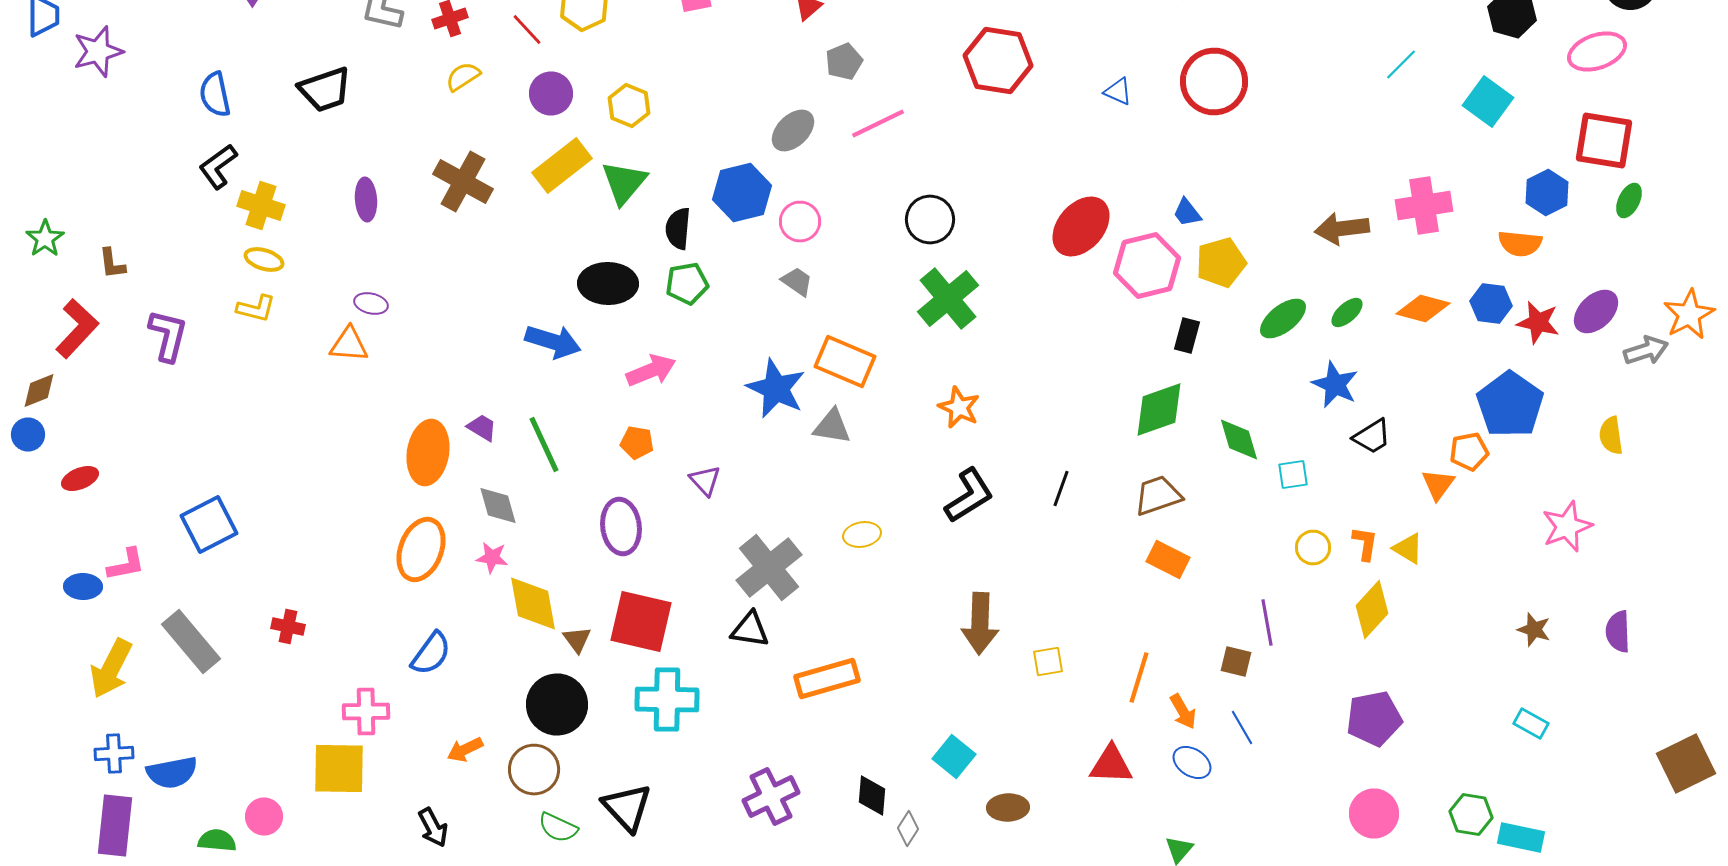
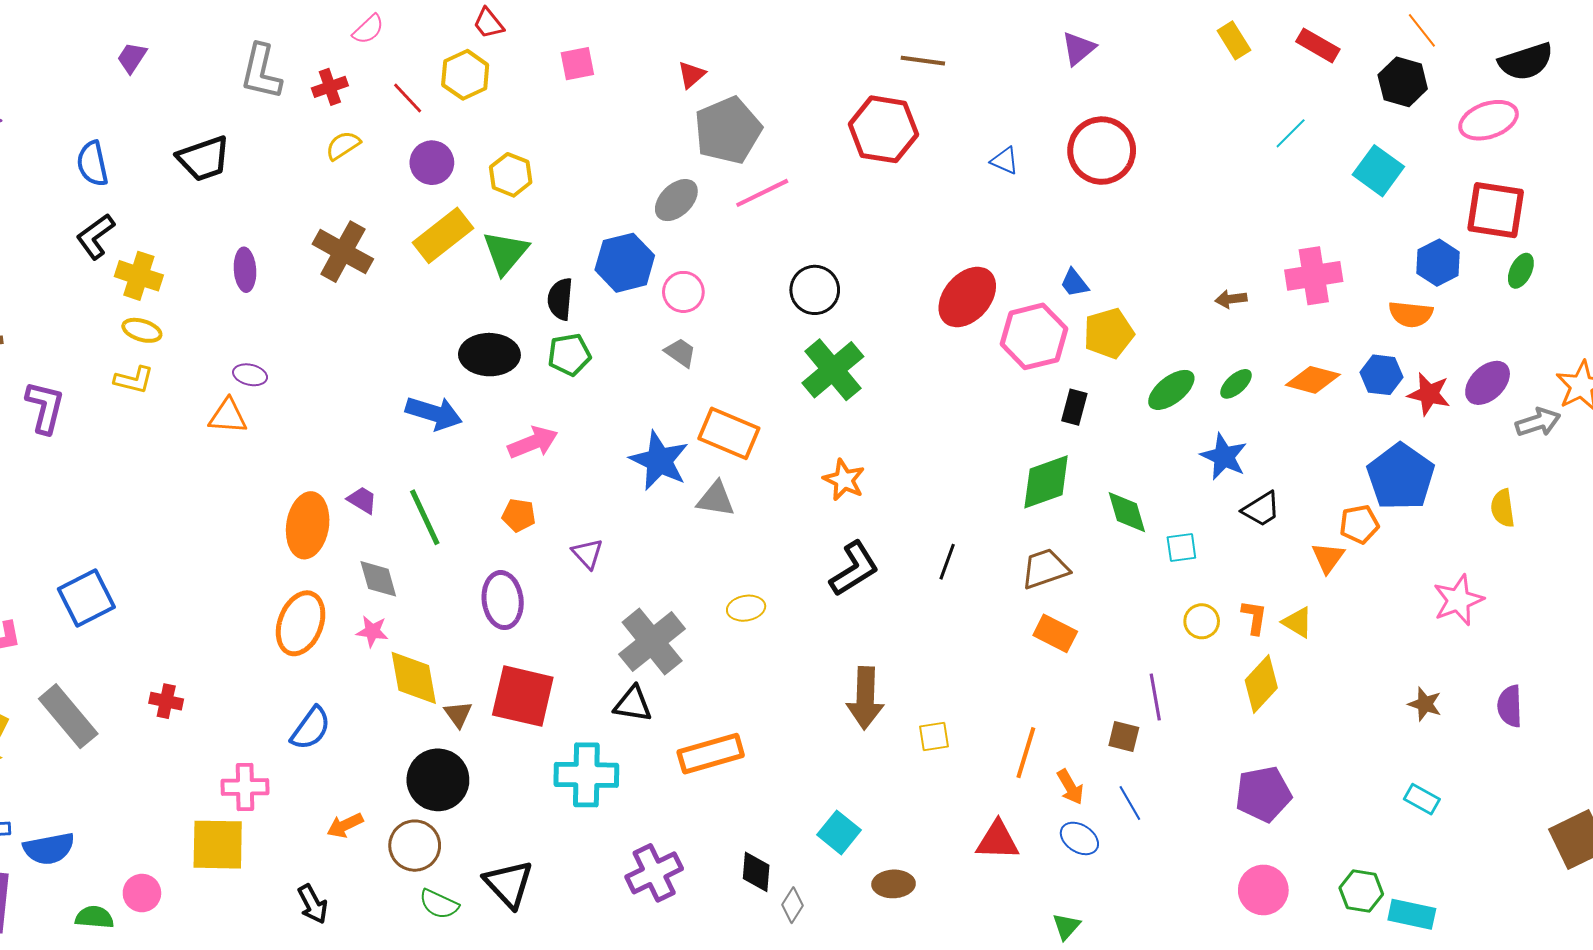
gray pentagon: (844, 62) -> (728, 130), size x1.8
brown arrow: (1342, 228) -> (1231, 299), size x0.6
cyan cross: (667, 700) -> (586, 775), moved

